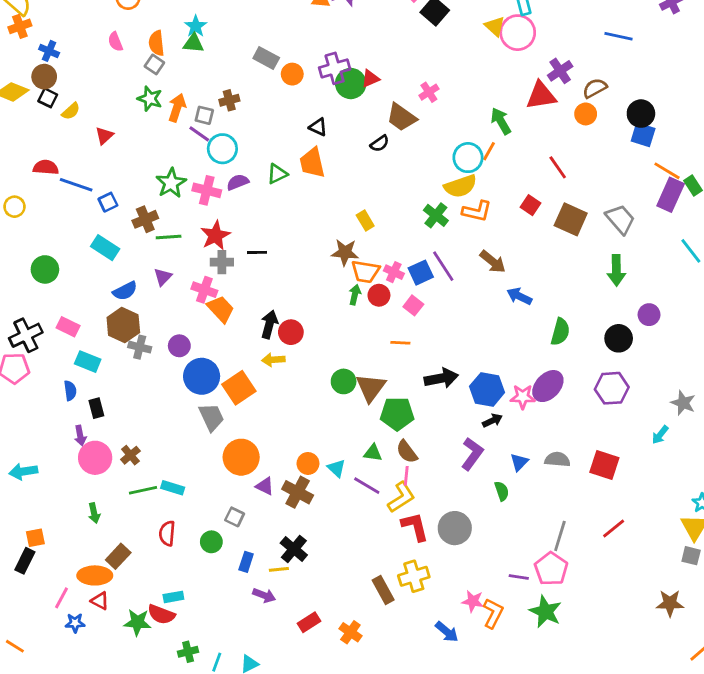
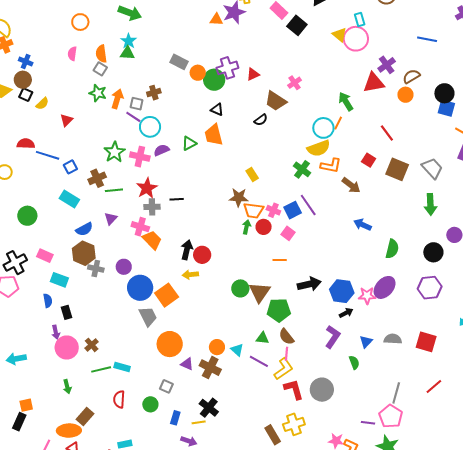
pink semicircle: (115, 42) -> (72, 54), turned 32
green circle: (351, 83) -> (214, 80), moved
brown arrow: (493, 262) -> (351, 185), moved

